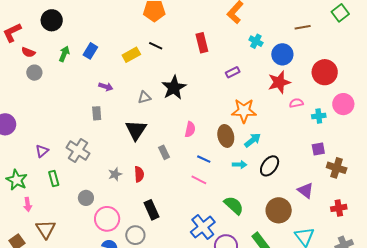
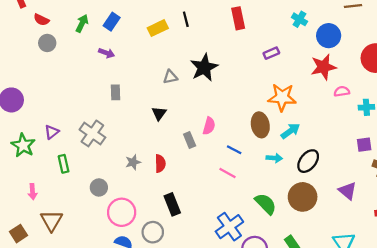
black line: (156, 46) -> (186, 19), turned 48
purple arrow: (106, 87) -> (107, 53), moved
pink semicircle: (190, 129) -> (209, 126), moved
black triangle: (136, 130) -> (159, 113), size x0.6
green star: (17, 180) -> (23, 145), moved
brown circle: (279, 210) -> (303, 197), moved

